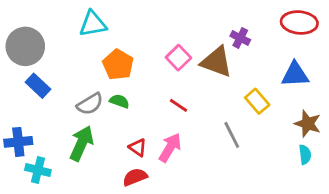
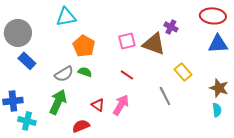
pink square: (178, 58) -> (127, 41), turned 30
blue triangle: (295, 74) -> (218, 44), moved
red semicircle: (135, 177) -> (81, 126), moved

